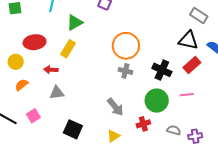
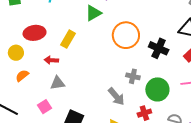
green triangle: (75, 23) -> (93, 13), moved
black cross: (162, 70) -> (159, 48), moved
gray cross: (125, 71) -> (133, 76), moved
pink square: (33, 116) -> (44, 107), moved

